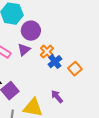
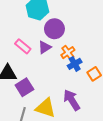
purple arrow: (57, 97) -> (72, 100), size x1.5

